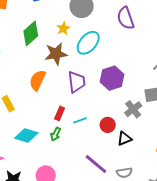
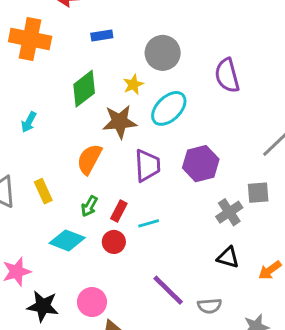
red circle: (108, 125) -> (114, 242), moved
green arrow: (56, 134) -> (89, 206), moved
black triangle: (124, 139) -> (228, 257), moved, turned 35

